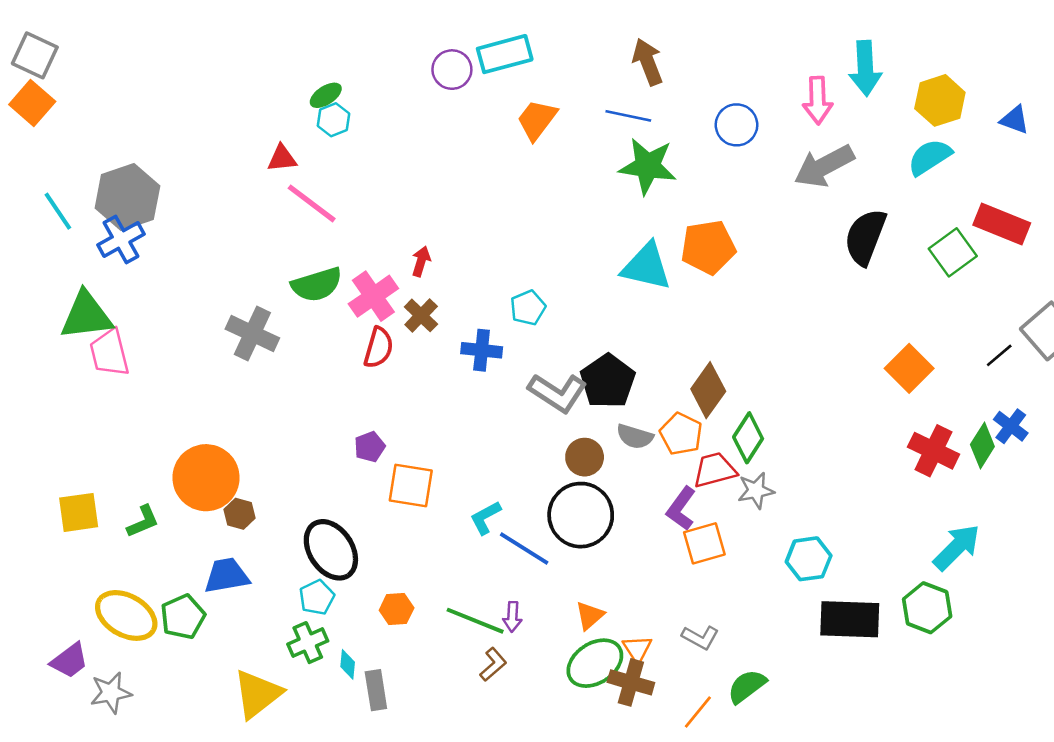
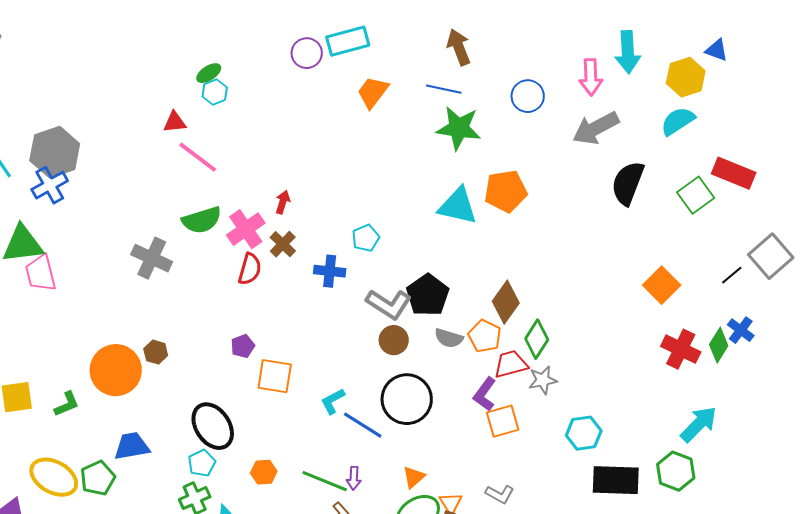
blue triangle: (1015, 120) -> (717, 50), moved
brown circle: (585, 457) -> (394, 340), moved
brown hexagon: (239, 514) -> (156, 352), moved

